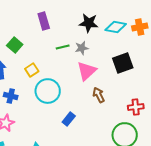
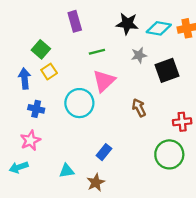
gray star: (82, 48) -> (139, 55), moved
yellow square: (32, 70) -> (49, 72), moved
pink triangle: (87, 71) -> (104, 81), moved
blue rectangle: (69, 119) -> (104, 152), moved

